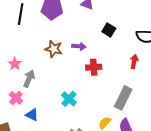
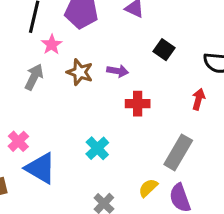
pink star: (15, 64) -> (52, 45), moved
gray arrow: (29, 79) -> (34, 77), moved
blue triangle: (32, 115) -> (41, 168), size x1.6

